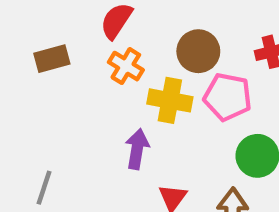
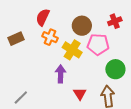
yellow cross: (170, 100) -> (72, 50), turned 30
gray line: (44, 188) -> (21, 98), turned 35

